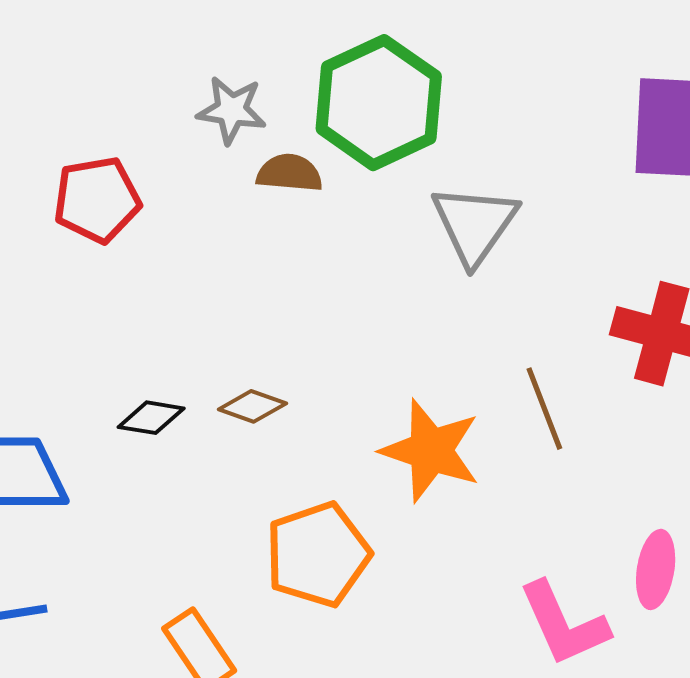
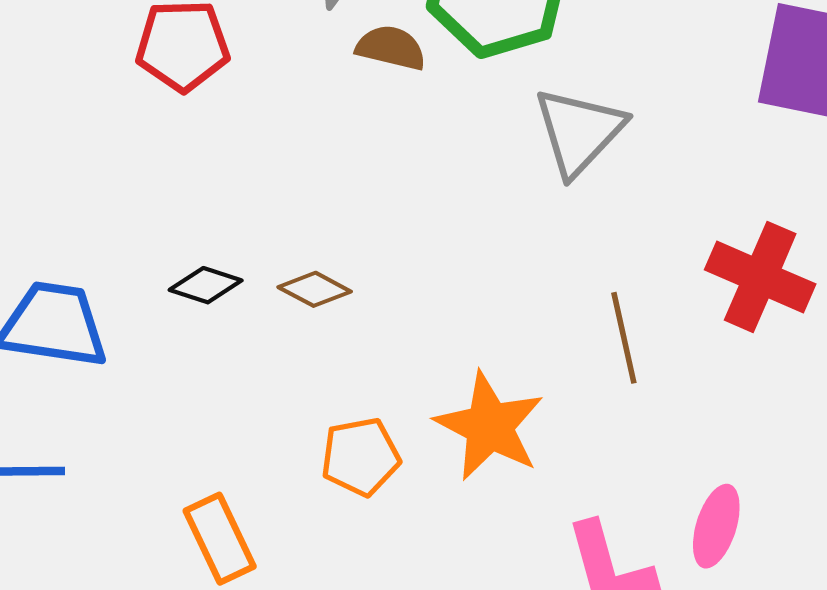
orange star: (431, 451) -> (490, 426), moved
orange pentagon: (318, 555) -> (360, 457), size x0.7

